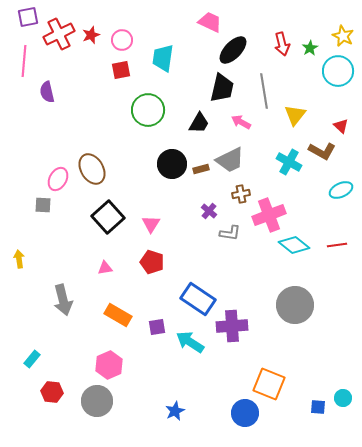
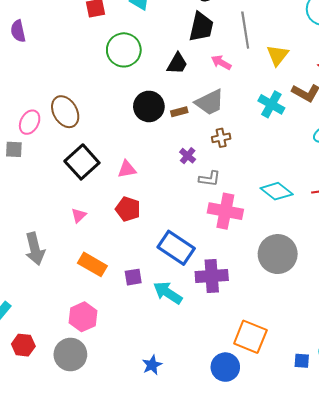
pink cross: (269, 215) -> (225, 211), moved, turned 32
pink triangle: (151, 224) -> (127, 169), turned 48
pink triangle: (105, 268) -> (79, 215), turned -35

